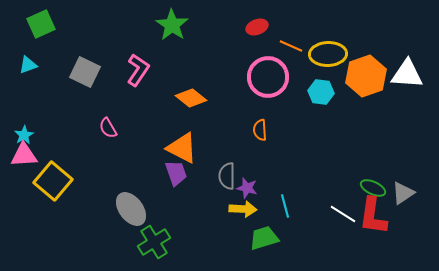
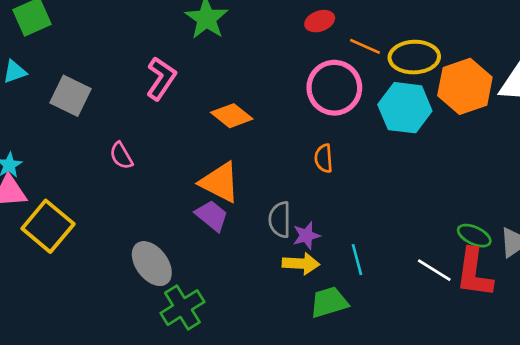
gray square: (85, 72) -> (71, 96), moved
cyan hexagon: (321, 92) -> (405, 108), size x1.5
purple trapezoid: (176, 173) -> (212, 216), turned -32
purple star: (247, 188) -> (306, 236), turned -30

